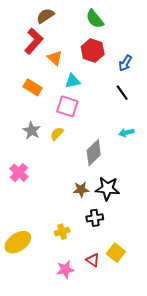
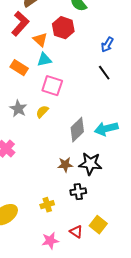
red hexagon: (93, 51) -> (63, 28), moved
cyan triangle: (73, 81) -> (44, 60), moved
cyan arrow: (126, 133) -> (106, 129), moved, size x1.6

